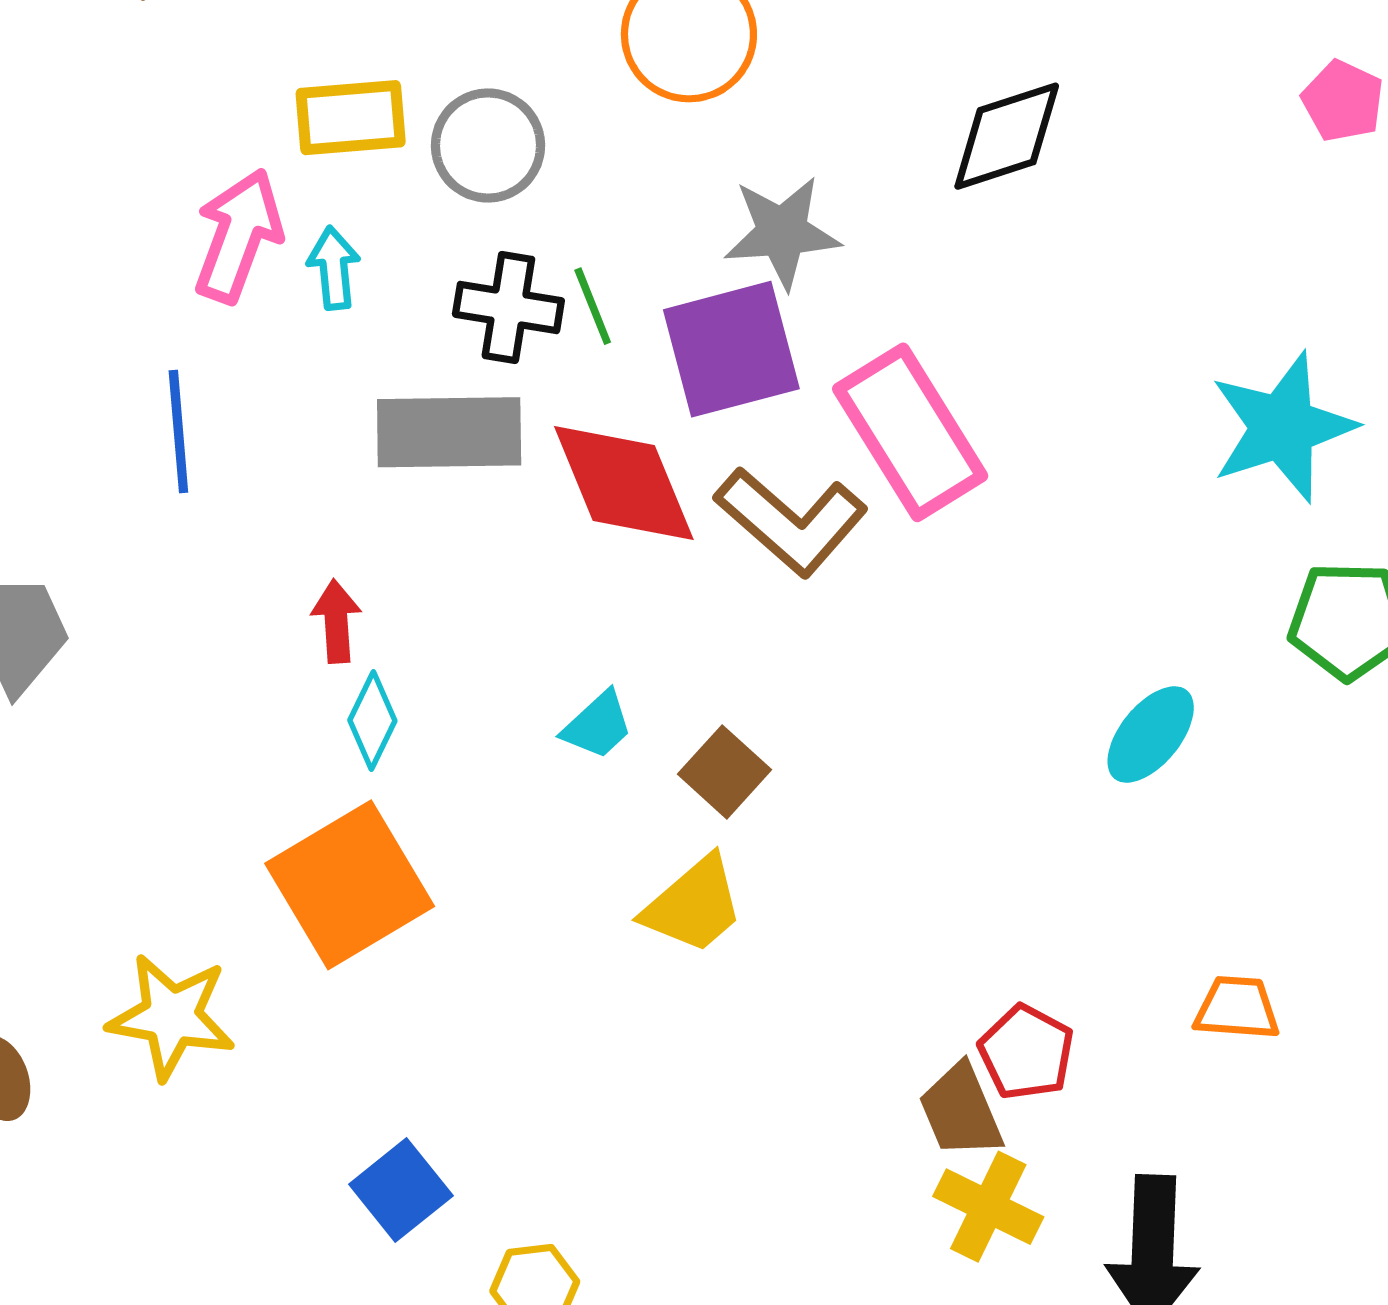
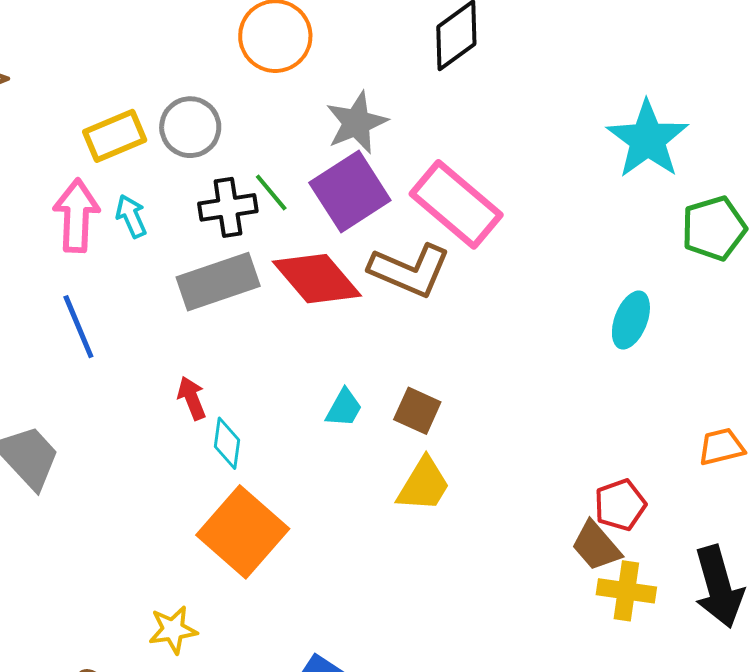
yellow star: (171, 1017) -> (173, 630), size x0.7
red pentagon: (1026, 1052) -> (620, 505), turned -30

